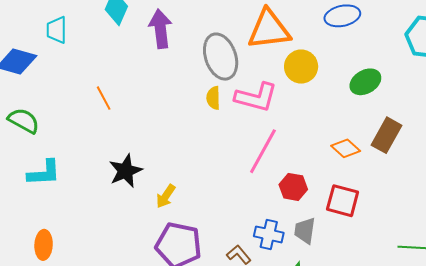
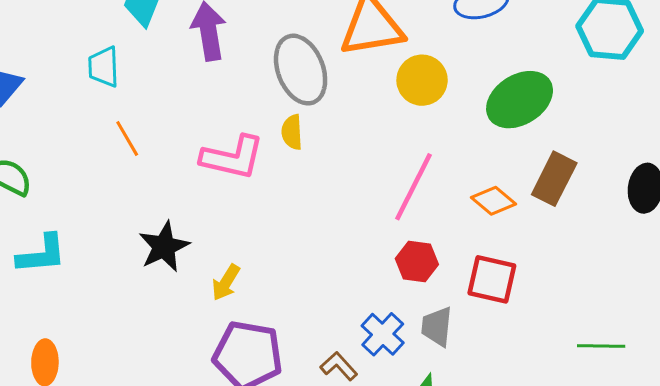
cyan trapezoid: (57, 30) -> (104, 67), moved
green ellipse: (365, 82) -> (520, 100), size x1.4
pink L-shape: (256, 97) -> (232, 157), moved
pink line: (263, 151) -> (413, 187), moved
blue cross: (269, 234) -> (383, 334), turned 32

